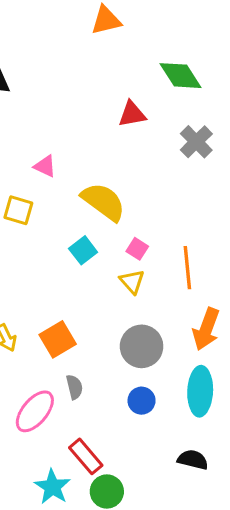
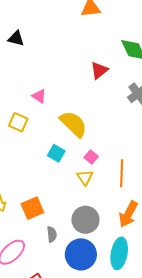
red triangle: (132, 114) -> (99, 70), turned -36
cyan square: (83, 250) -> (56, 153), turned -30
gray semicircle: (74, 387) -> (52, 234), moved
blue circle: (142, 401) -> (81, 254), size x1.8

